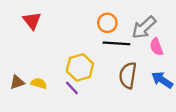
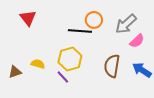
black line: (116, 43) -> (80, 31), moved
pink semicircle: (156, 47) -> (137, 41), turned -112
yellow semicircle: (39, 83) -> (38, 64), moved

